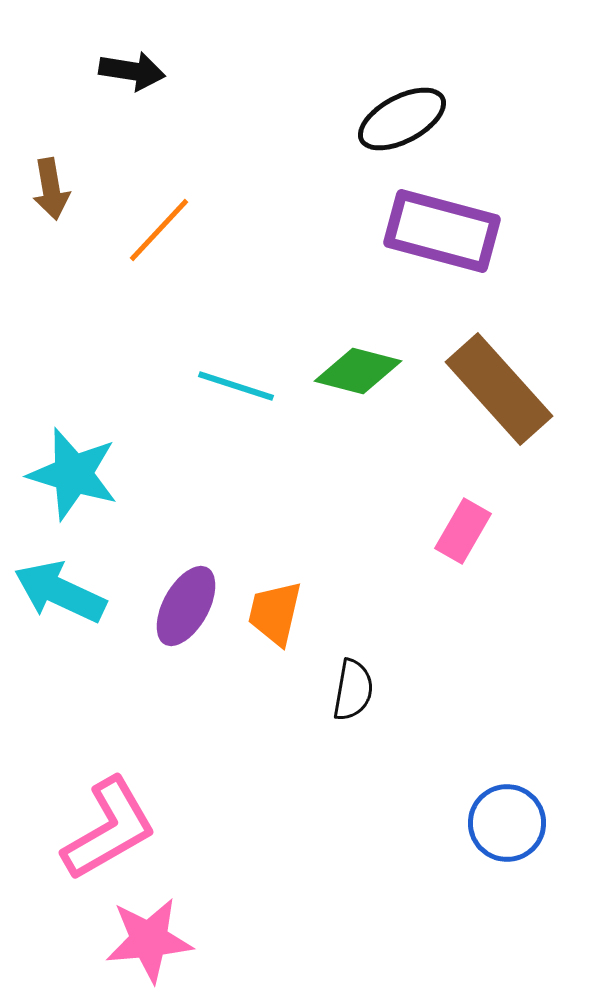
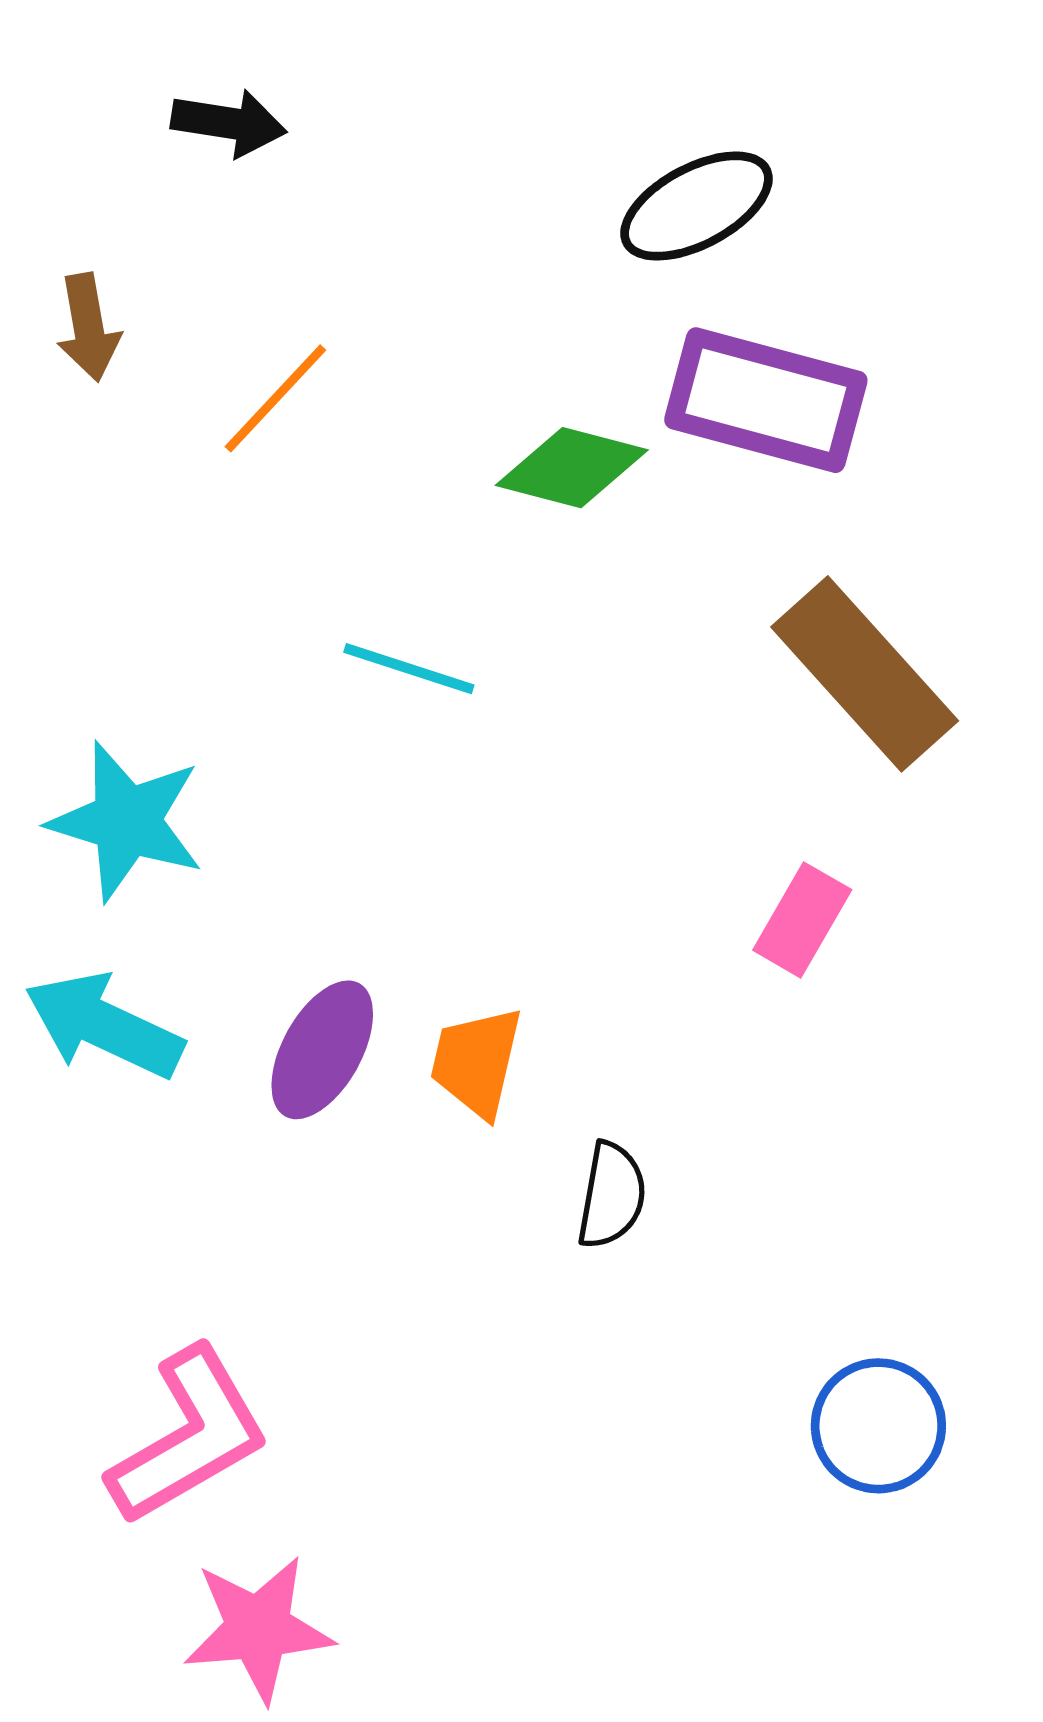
green diamond: (358, 371) -> (572, 468), moved

